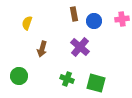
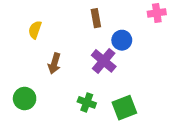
pink cross: (122, 19) -> (157, 13), moved
blue circle: (94, 21) -> (122, 40), moved
green square: (96, 83) -> (124, 108), turned -36

